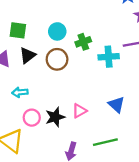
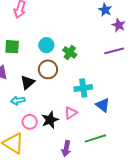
green cross: (83, 42) -> (70, 52), turned -32
black triangle: (28, 55) -> (28, 82), moved
cyan cross: (109, 57) -> (83, 88), moved

